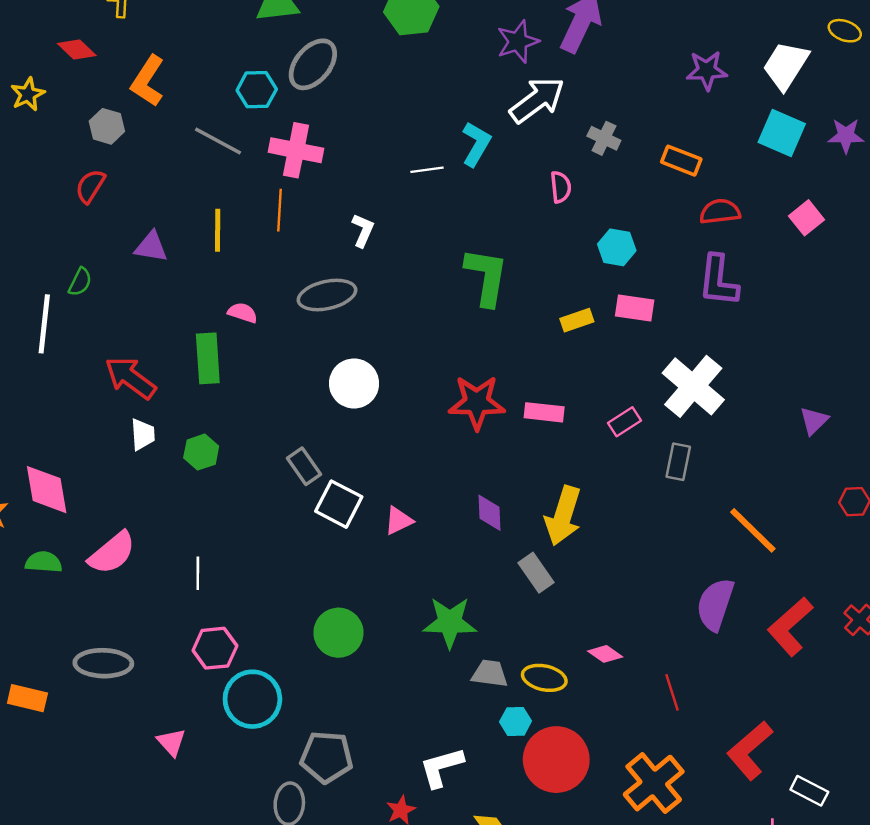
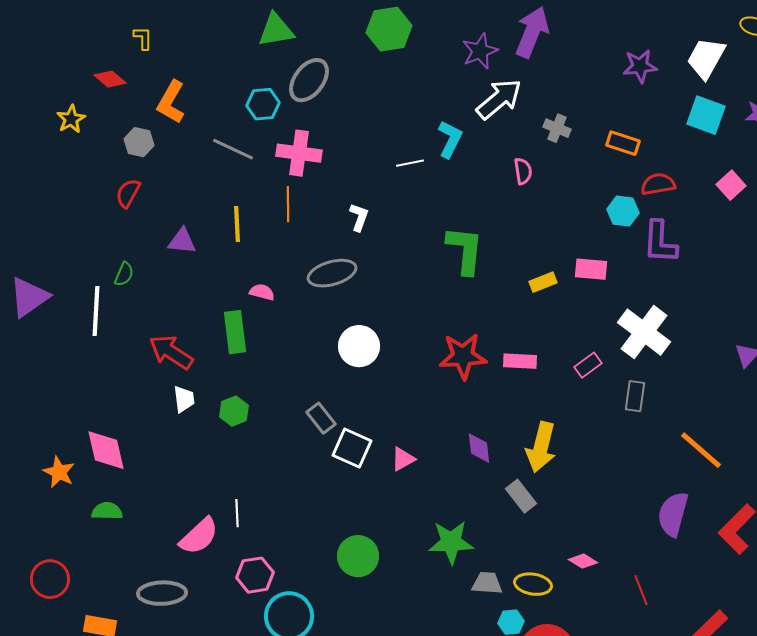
cyan hexagon: (617, 247) -> (623, 211), moved
pink semicircle: (112, 553) -> (199, 536), moved

